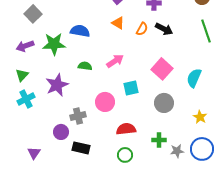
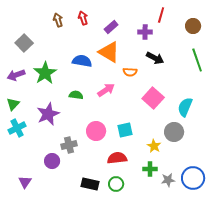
orange triangle: (118, 23) -> (109, 52), size x1.6
orange semicircle: (142, 29) -> (130, 72), moved, turned 64
blue semicircle: (80, 31) -> (82, 61), moved
green star: (54, 44) -> (45, 73), turned -30
cyan square: (131, 88) -> (125, 130), moved
gray circle: (164, 103) -> (174, 132), moved
yellow star: (200, 117) -> (154, 146), moved
black rectangle: (81, 148) -> (90, 184), moved

